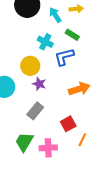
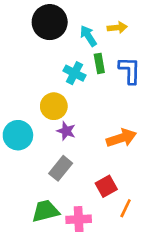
green rectangle: (72, 35) -> (99, 63), moved, turned 48
blue L-shape: (64, 57) -> (130, 70), moved, turned 105
green trapezoid: (24, 142) -> (46, 211), turned 45

